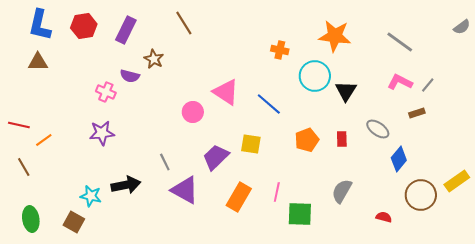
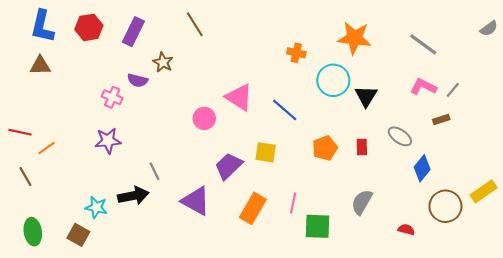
gray line: (165, 162) -> (154, 171), moved

